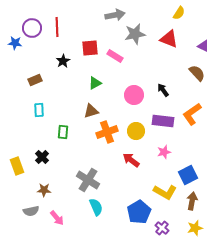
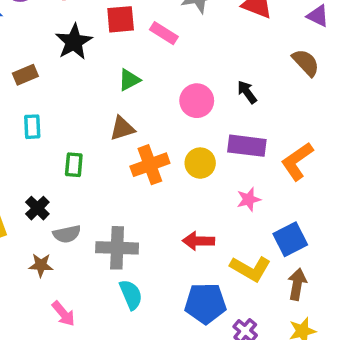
black star: (63, 61) -> (74, 42), size x1.5
orange L-shape: (192, 114) -> (297, 161), moved
red arrow: (131, 160) -> (198, 241), moved, turned -36
gray cross: (88, 180) -> (117, 248), turned -30
gray semicircle: (31, 211) -> (67, 234), moved
blue pentagon: (139, 212) -> (205, 303), turned 30

